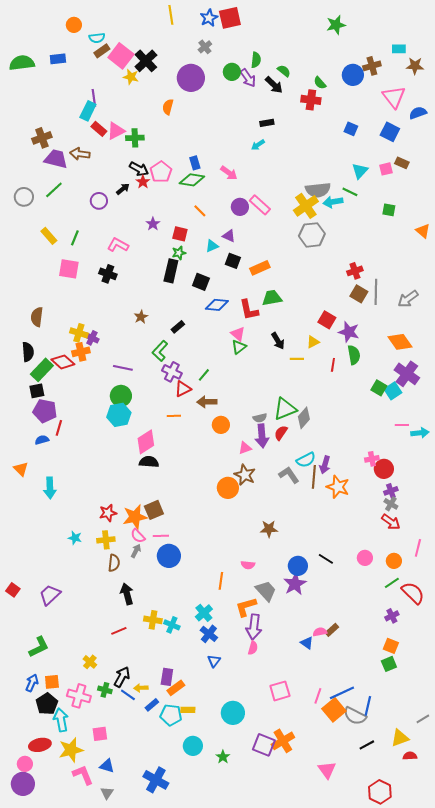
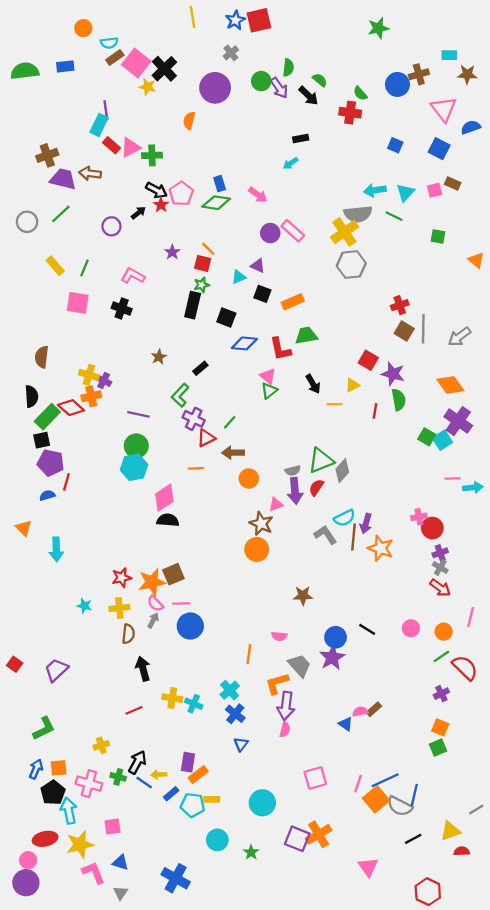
cyan arrow: (333, 202) -> (375, 190), moved
orange line: (200, 211) -> (208, 249), moved
brown star: (245, 475) -> (261, 524), moved
yellow cross: (90, 662) -> (101, 745), turned 32

